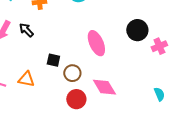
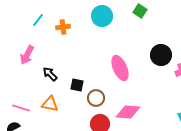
black arrow: (26, 30) -> (50, 74), moved
pink diamond: (104, 87) -> (128, 112), turned -55

